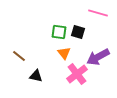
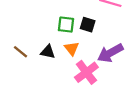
black triangle: (36, 76) -> (48, 52), moved

